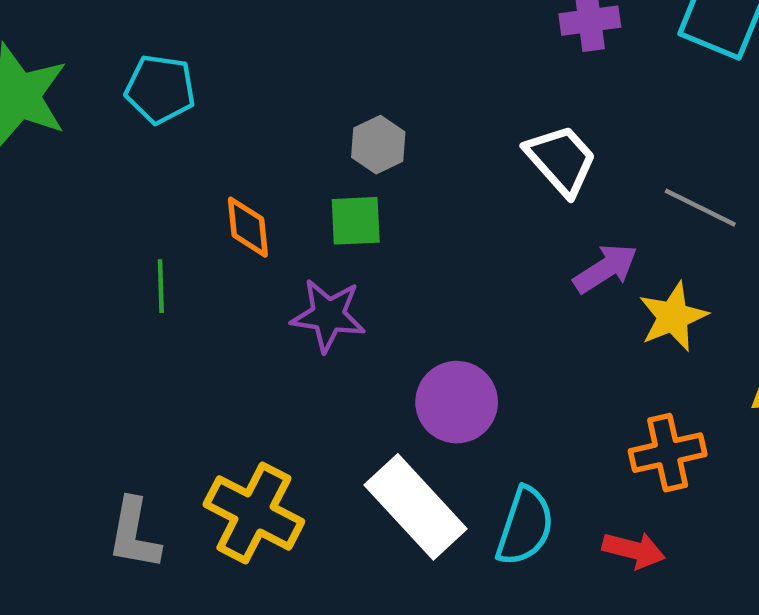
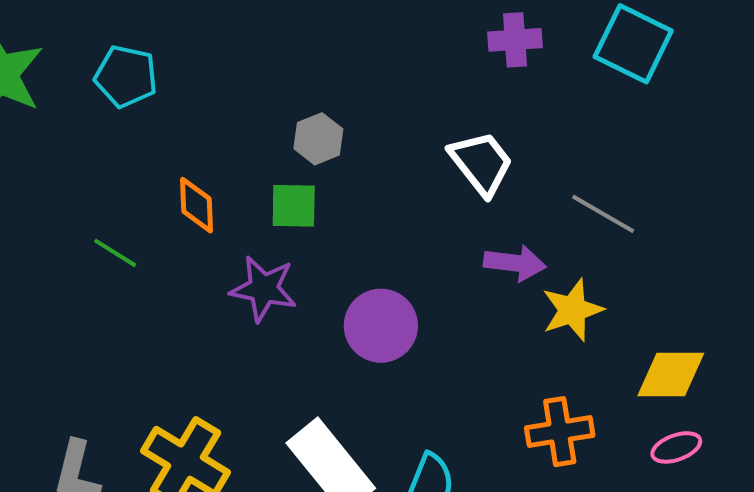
purple arrow: (606, 269) -> (515, 263), turned 36
green line: (161, 286) -> (115, 253), turned -60
purple circle: (457, 402) -> (381, 326), moved

